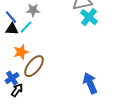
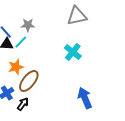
cyan cross: (89, 17) -> (73, 52), moved
black arrow: (17, 90) -> (23, 104), moved

